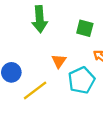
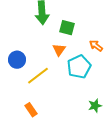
green square: (85, 28) -> (67, 28), moved

